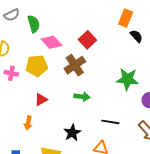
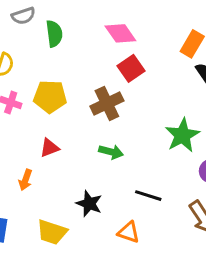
pink diamond: (52, 42) -> (120, 33), moved
green star: (127, 79) -> (182, 135), turned 30
black star: (72, 133) -> (89, 204), turned -30

